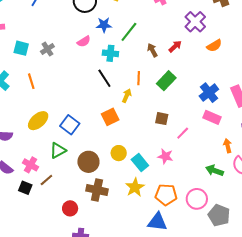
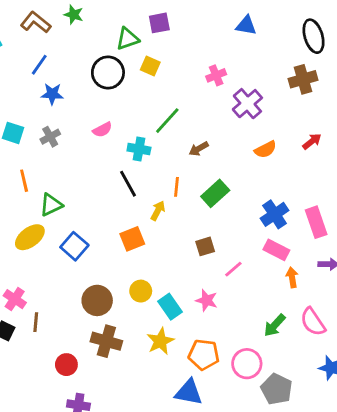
purple cross: (195, 22) -> (247, 104), moved
blue star: (104, 25) -> (52, 94), moved
red arrow: (175, 46) -> (312, 141), moved
orange semicircle: (214, 46) -> (265, 150), moved
brown arrow: (152, 50) -> (199, 149), turned -96
brown square: (162, 119) -> (205, 246), turned -32
orange arrow: (228, 146) -> (292, 277), moved
green triangle: (58, 150) -> (51, 205), moved
green arrow: (214, 171) -> (275, 325), turned -72
brown line: (46, 180) -> (36, 322), turned -48

